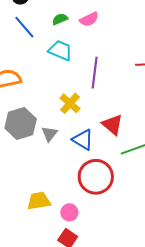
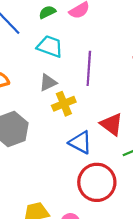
yellow cross: (70, 103) -> (64, 104), turned 30
gray triangle: (49, 134) -> (48, 83), moved, turned 30

